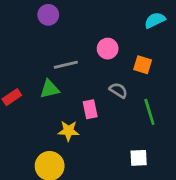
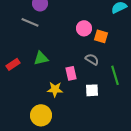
gray line: (66, 65) -> (30, 22), moved, turned 36
orange square: (143, 65) -> (101, 36), moved
white square: (139, 158) -> (92, 90), moved

